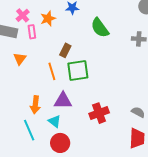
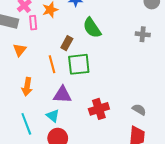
green semicircle: (100, 28) -> (92, 28), moved
orange arrow: (35, 105) -> (27, 87), moved

